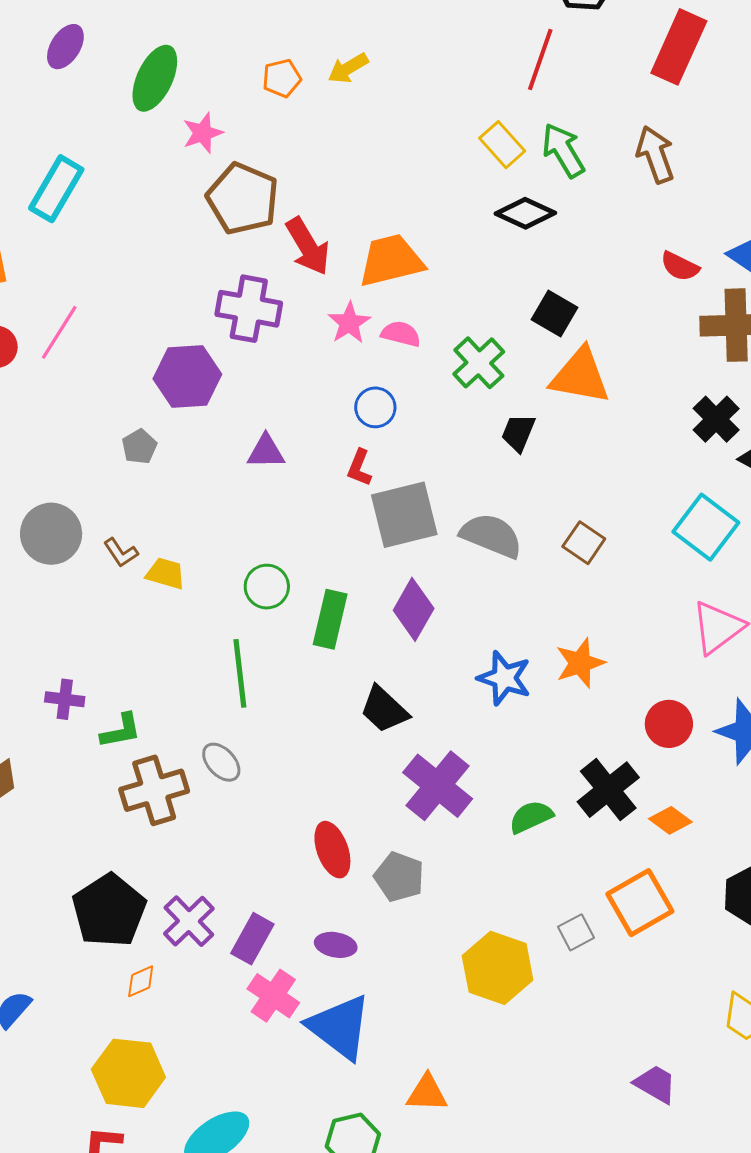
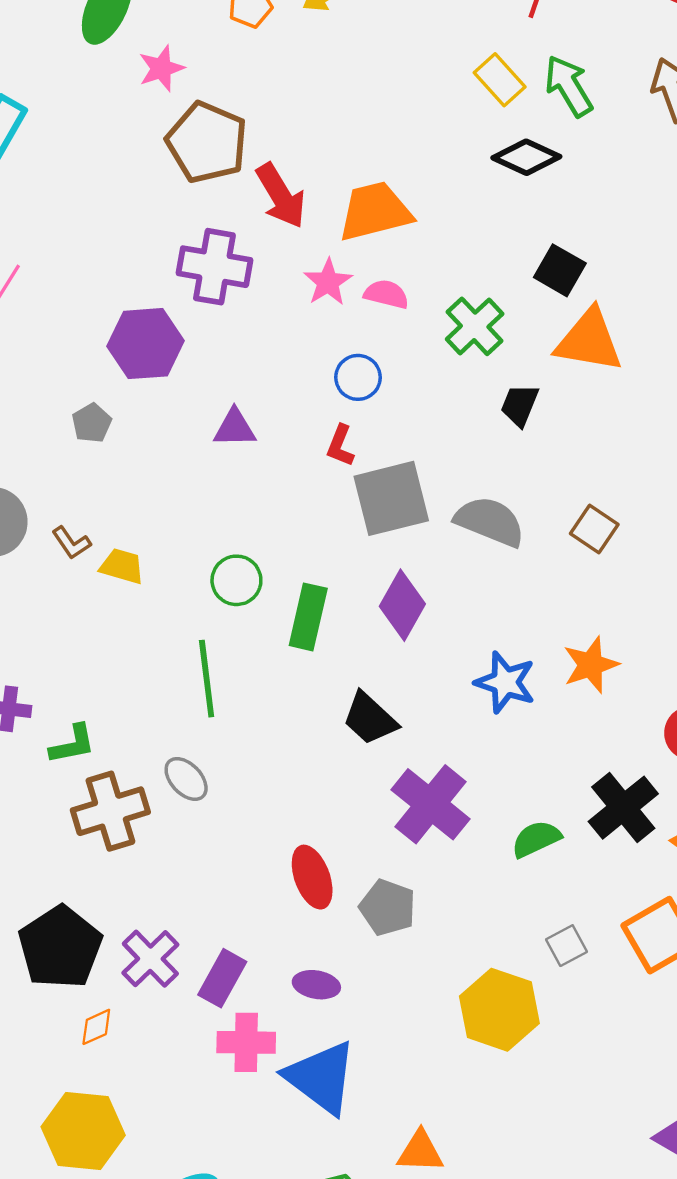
gray square: (576, 932) -> (567, 946), moved
pink cross: (273, 996) -> (246, 1042), turned -33

